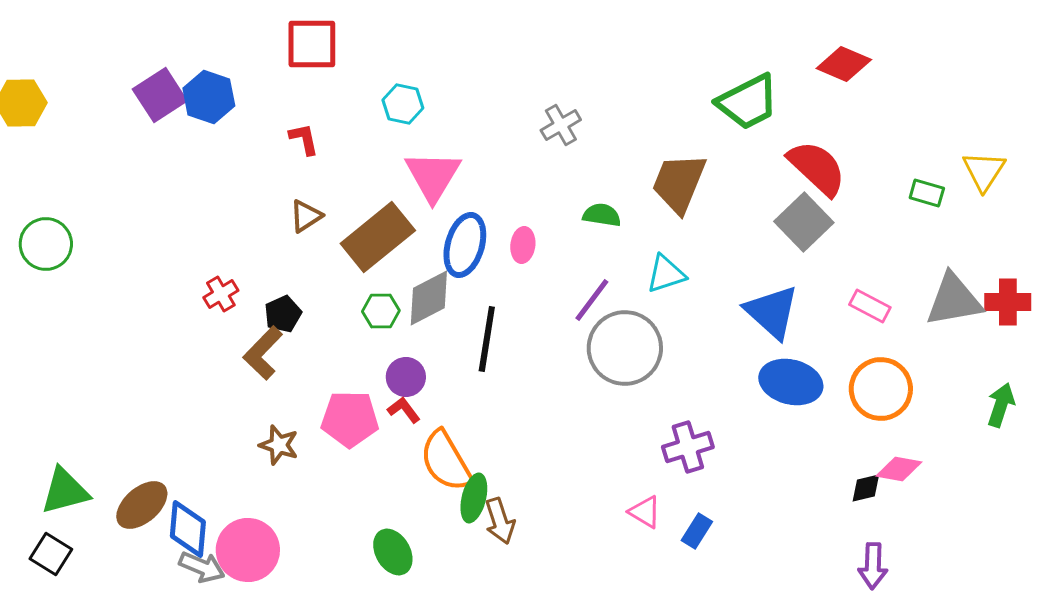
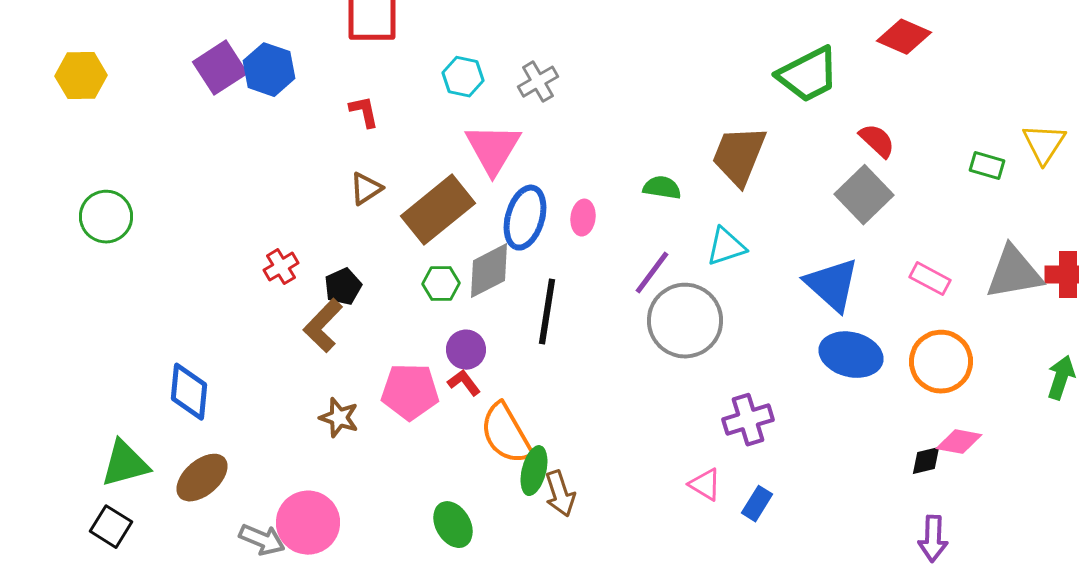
gray cross: (561, 125) -> (538, 82), moved
red semicircle: (817, 168) -> (877, 141), size x0.6
blue diamond: (188, 529) -> (189, 392), moved

